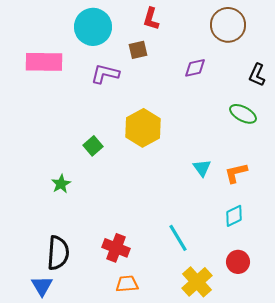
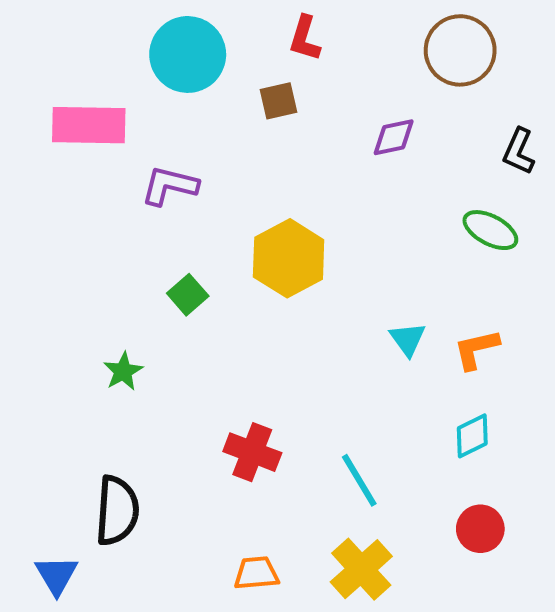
purple L-shape: (105, 74) -> (170, 186), moved
red cross: (116, 248) -> (252, 452), moved
yellow cross: (197, 282) -> (361, 569), moved
blue triangle: (42, 286) -> (57, 575), moved

